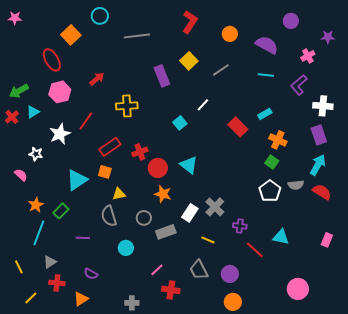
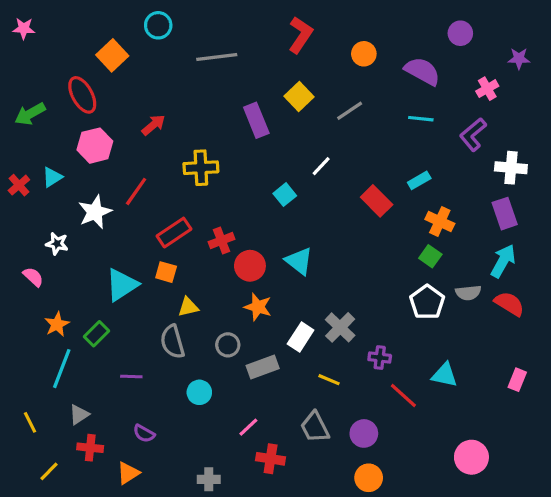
green arrow: (19, 91) -> (30, 114), moved

